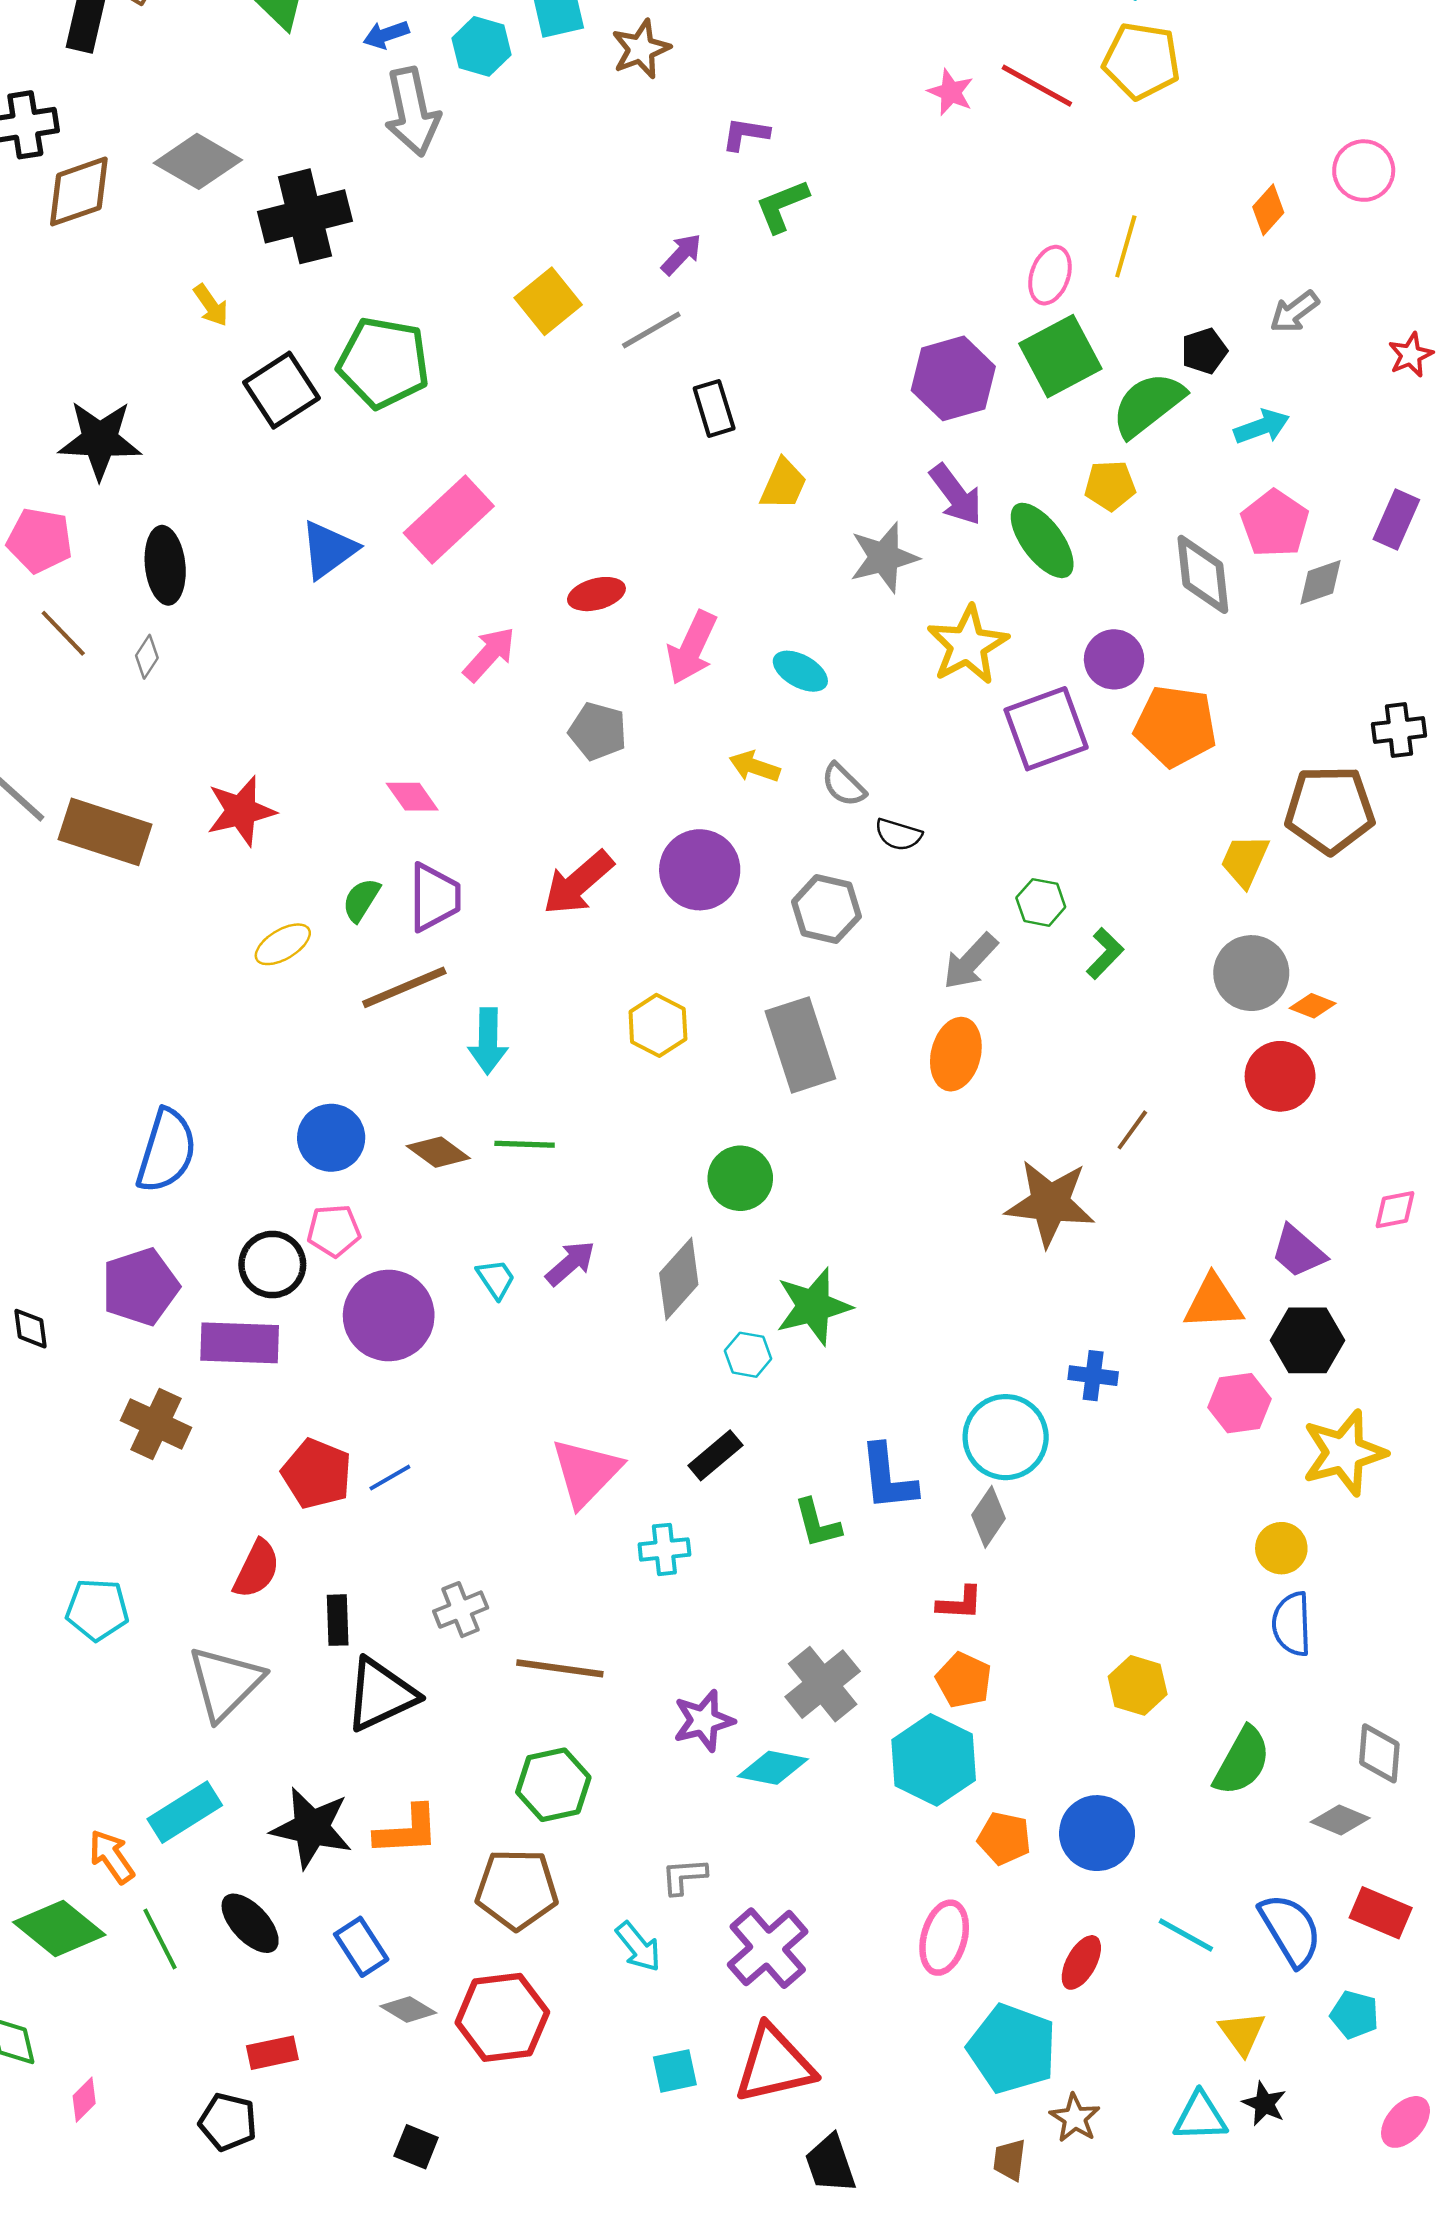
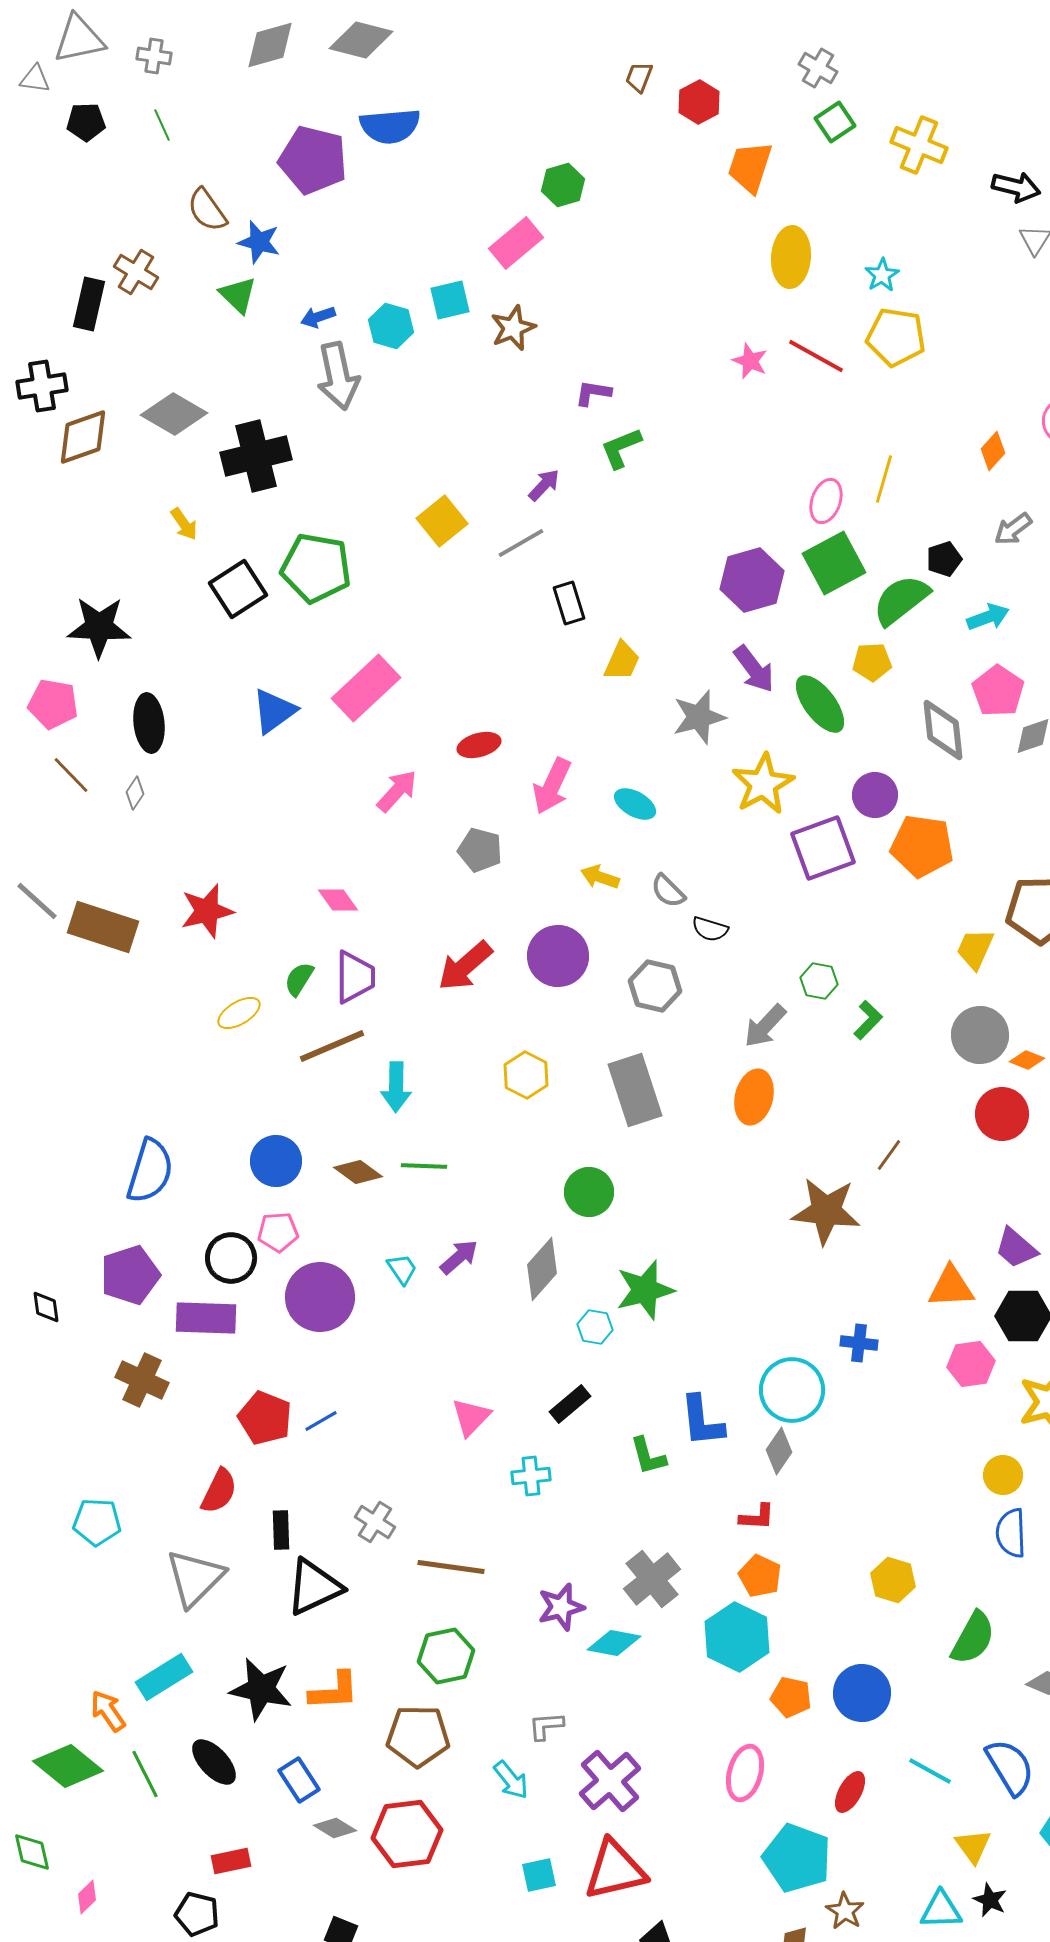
pink triangle: (586, 1472) -> (471, 1417), size x0.7
gray cross: (461, 1610) -> (375, 1522), turned -36

